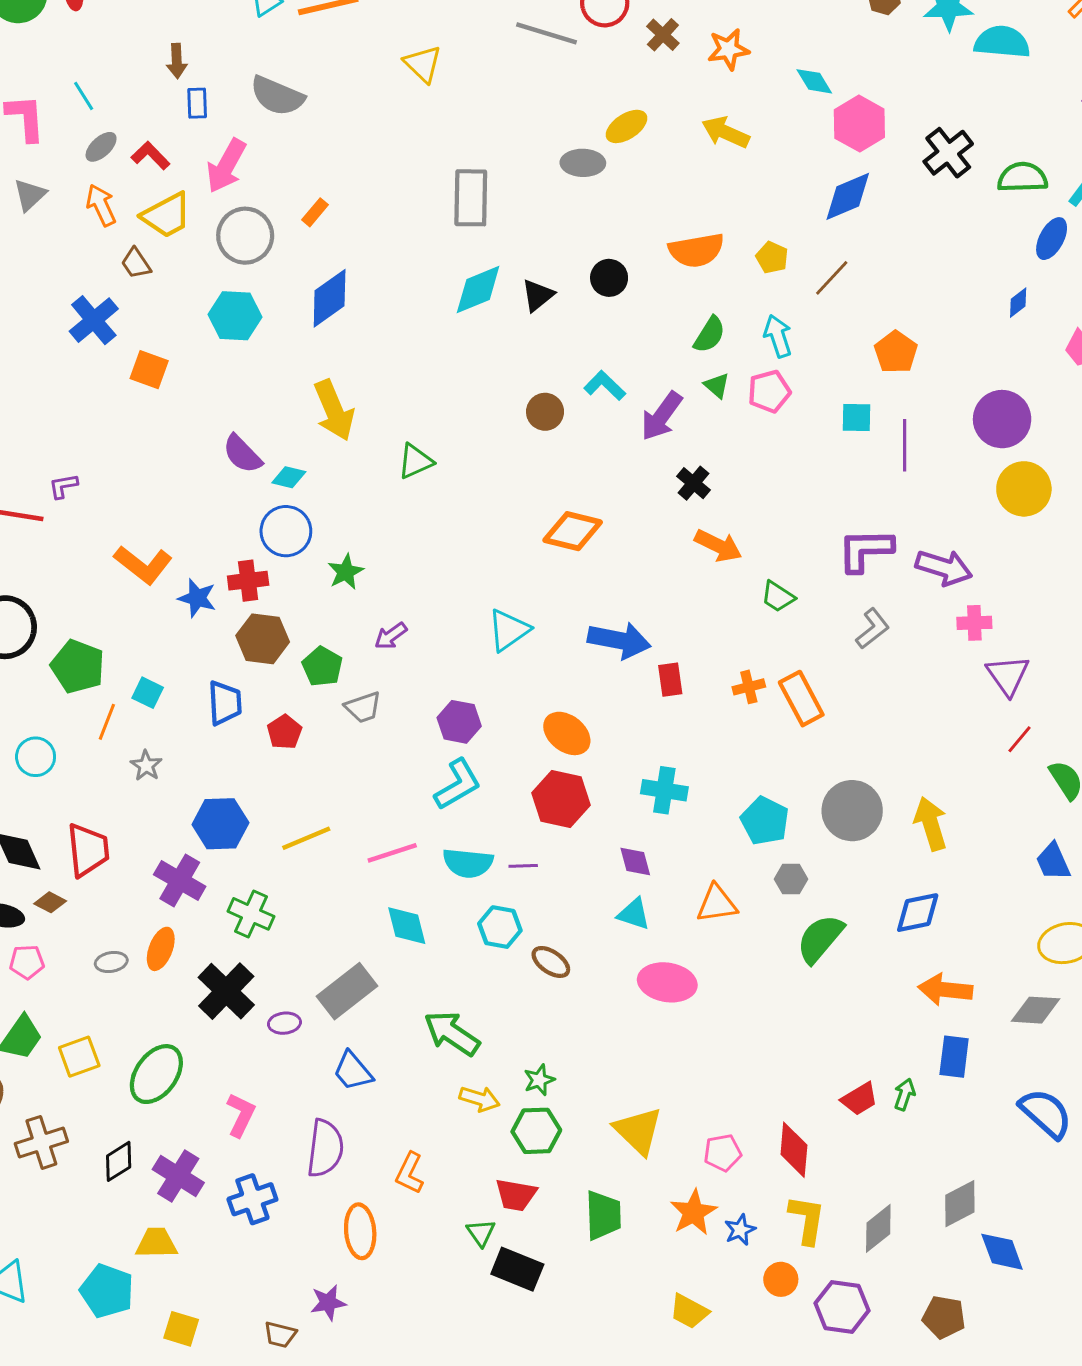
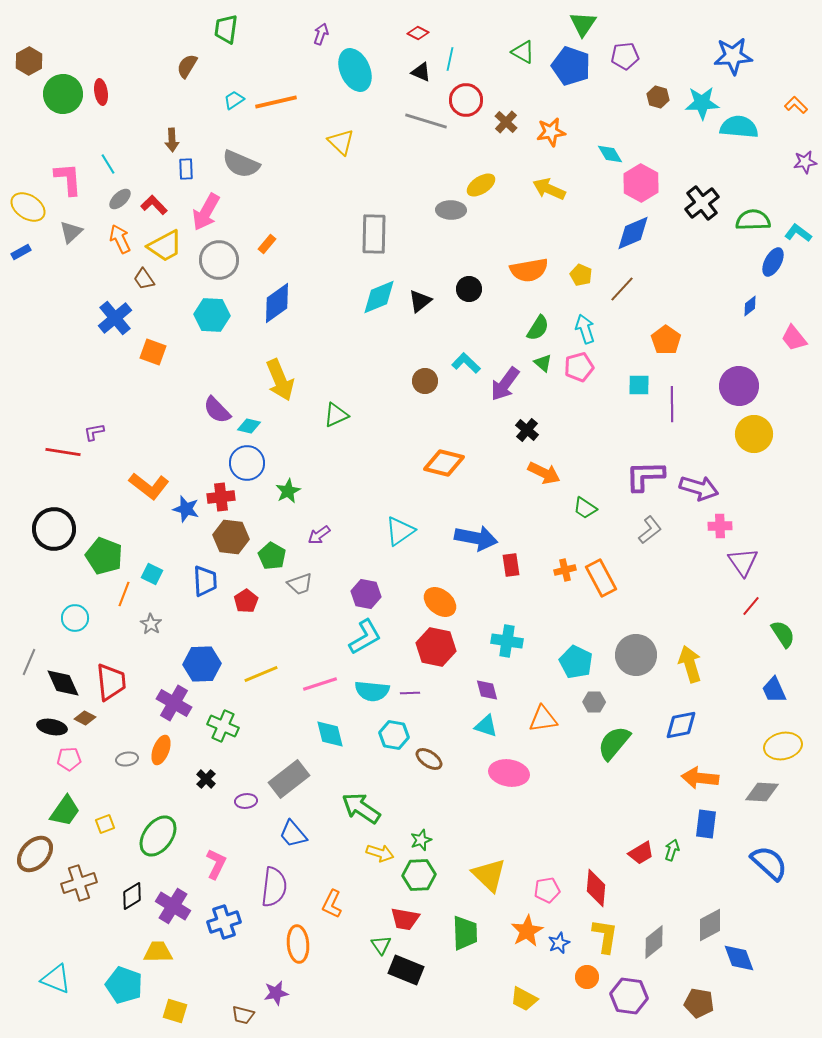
black cross: (226, 991) -> (206, 779), size x0.5
yellow square: (79, 1057) -> (105, 824), size x0.7

